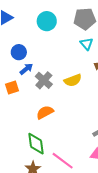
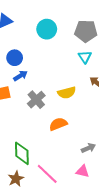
gray cross: (44, 80) -> (36, 100), moved
orange semicircle: (45, 112) -> (58, 124), moved

